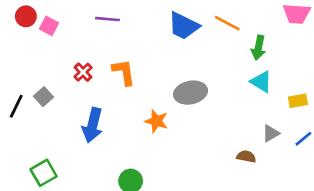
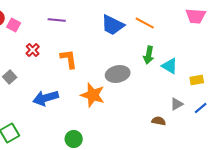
green arrow: (259, 48) -> (149, 55), moved
red cross: (83, 72) -> (33, 50), moved
orange star: (156, 121) -> (93, 95), size x1.4
blue arrow: (93, 125) -> (46, 98), turned 60

